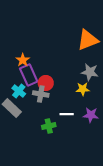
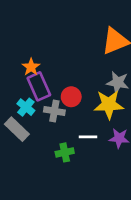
red circle: (46, 83) -> (71, 97), moved
yellow star: (83, 89) -> (109, 105), size x1.6

